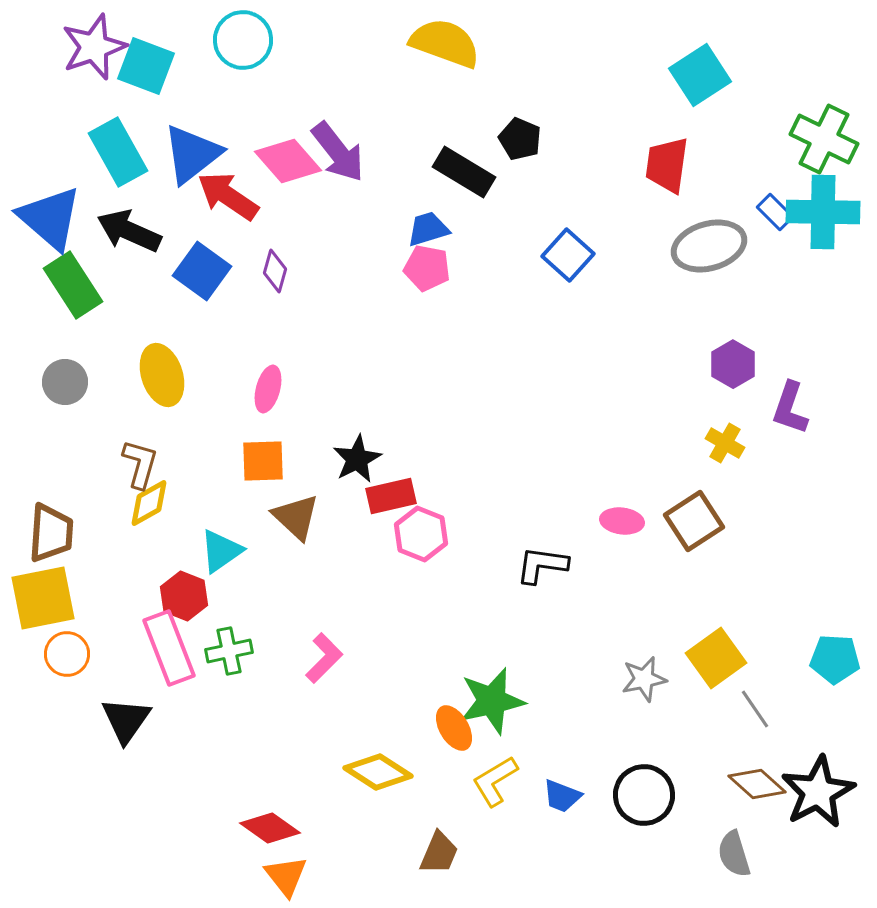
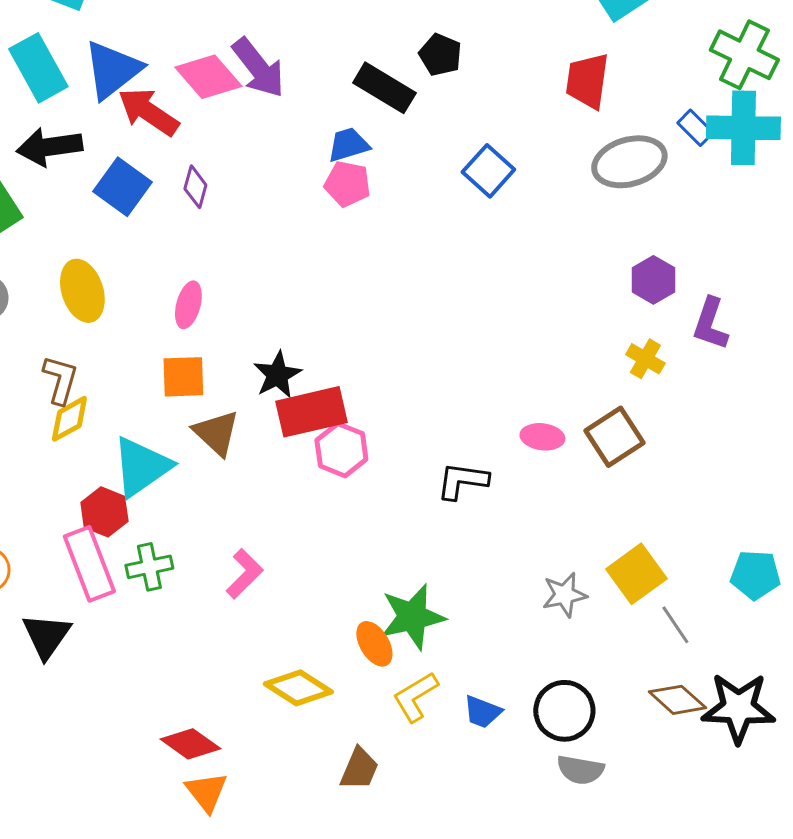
black arrow: (129, 231) -> (49, 147), turned -32
red rectangle: (391, 496) -> (311, 412), size x1.4
cyan triangle: (221, 551) -> (141, 467), size x1.4
black star: (818, 792) -> (738, 708), turned 30
gray semicircle: (734, 854) -> (580, 770), moved, turned -63

